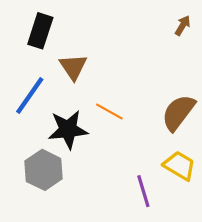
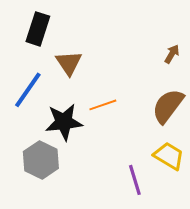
brown arrow: (183, 25) -> (172, 54), moved
orange line: (109, 111) -> (103, 105), turned -48

